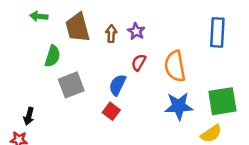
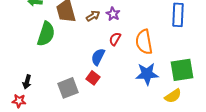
brown arrow: (111, 34) -> (93, 16), turned 56
green semicircle: (53, 56) -> (46, 34), size x1.4
gray square: (71, 85) -> (68, 88), moved

